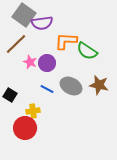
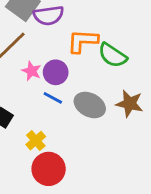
blue line: (47, 89) -> (53, 98), moved
yellow cross: (33, 111) -> (36, 141), turned -32
red circle: (25, 128) -> (49, 169), moved

